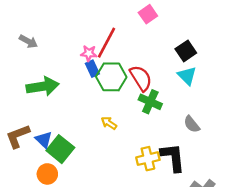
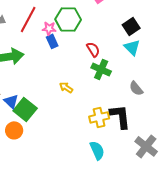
red line: (107, 43) -> (28, 19), moved
green hexagon: (111, 77) -> (68, 19), moved
red semicircle: (141, 78) -> (93, 49), size x0.7

